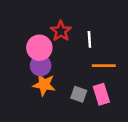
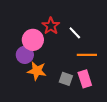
white line: (89, 39) -> (75, 33), turned -40
purple circle: (41, 66) -> (25, 55), moved

